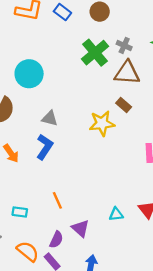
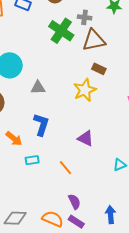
gray triangle: (50, 118) -> (38, 88), moved
cyan rectangle: (20, 212) -> (32, 160), moved
purple triangle: (80, 228) -> (86, 138), moved
purple semicircle: (56, 240) -> (74, 202), turned -35

